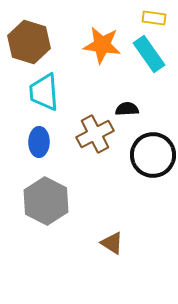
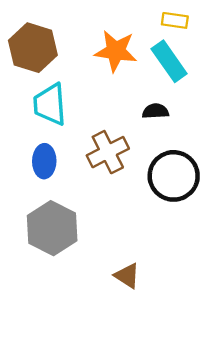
black semicircle: (127, 109) -> (155, 111), moved

